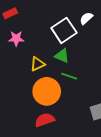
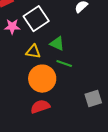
white square: (64, 30) -> (36, 19), moved
yellow triangle: (38, 64) -> (33, 52), turned 35

